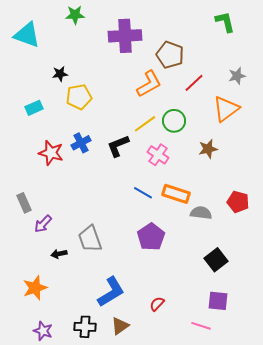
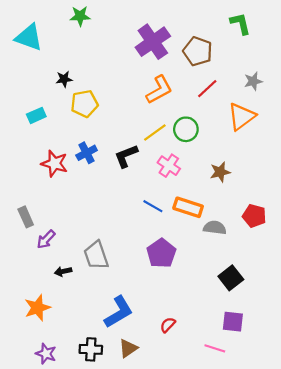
purple cross: (125, 36) -> (153, 42), moved, turned -32
brown pentagon: (170, 55) -> (198, 51), moved
brown star: (208, 149) -> (220, 172), moved

